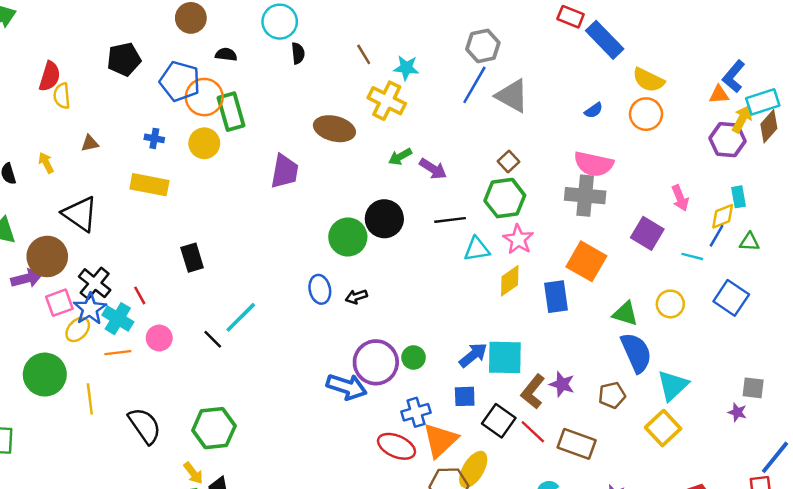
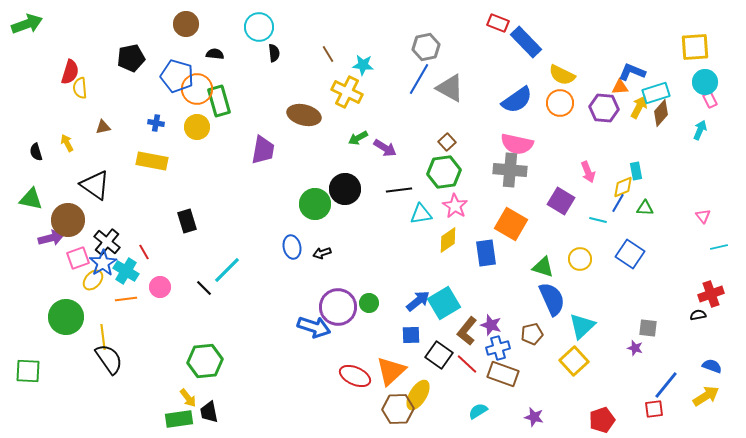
blue L-shape: (734, 76) -> (632, 72), turned 72
blue semicircle: (594, 110) -> (517, 100), size x2.0
purple hexagon: (728, 140) -> (604, 108), moved
cyan square: (505, 357) -> (444, 303), turned -32
blue cross: (416, 412) -> (498, 348), moved
black semicircle: (145, 426) -> (109, 359), moved

